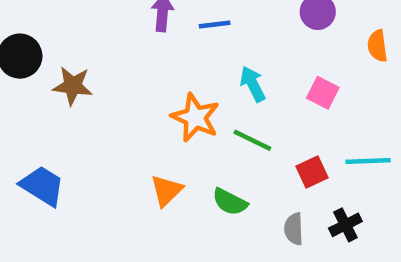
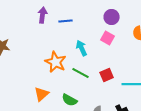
pink square: (323, 93) -> (108, 38), moved
red square: (312, 172) -> (107, 75), moved

